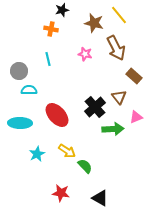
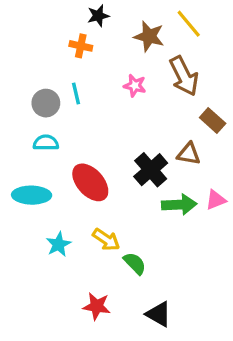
gray circle: (19, 71) -> (46, 103), moved
brown triangle: (119, 97) -> (189, 154), turned -42
pink triangle: (136, 117) -> (216, 200), moved

